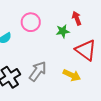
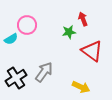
pink circle: (31, 22) -> (27, 25), moved
yellow arrow: (72, 75) -> (81, 87), moved

